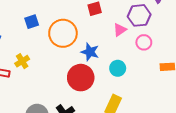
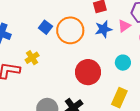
blue square: (32, 22) -> (45, 27), moved, turned -32
blue star: (90, 52) -> (103, 29), moved, turned -30

